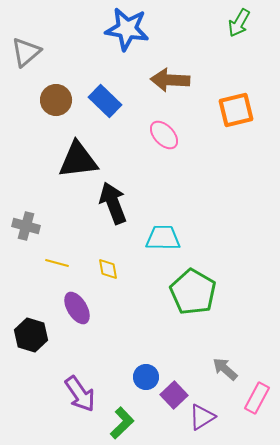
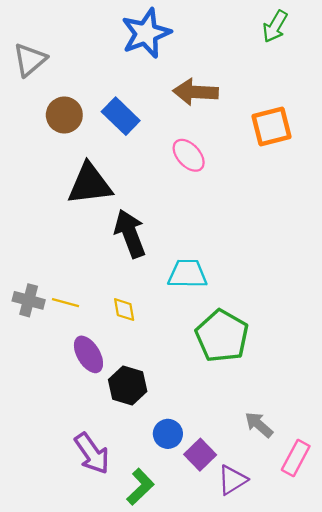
blue star: (127, 29) -> (146, 33), turned -30
gray cross: (26, 226) -> (29, 300), moved
black hexagon: (31, 335) -> (128, 385), moved

